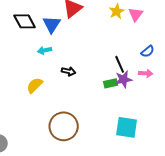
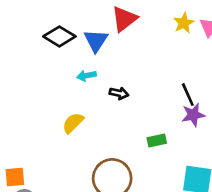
black diamond: (25, 21) -> (59, 36), turned -30
black arrow: (69, 71) -> (119, 93), moved
green rectangle: (111, 83) -> (157, 141), moved

